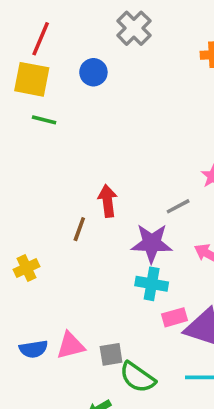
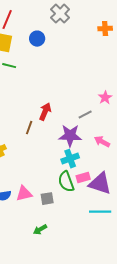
red arrow: (108, 201) -> (45, 112), turned 30
cyan cross: (152, 284) -> (70, 159), turned -30
green semicircle: (138, 377) -> (66, 182), moved, turned 35

